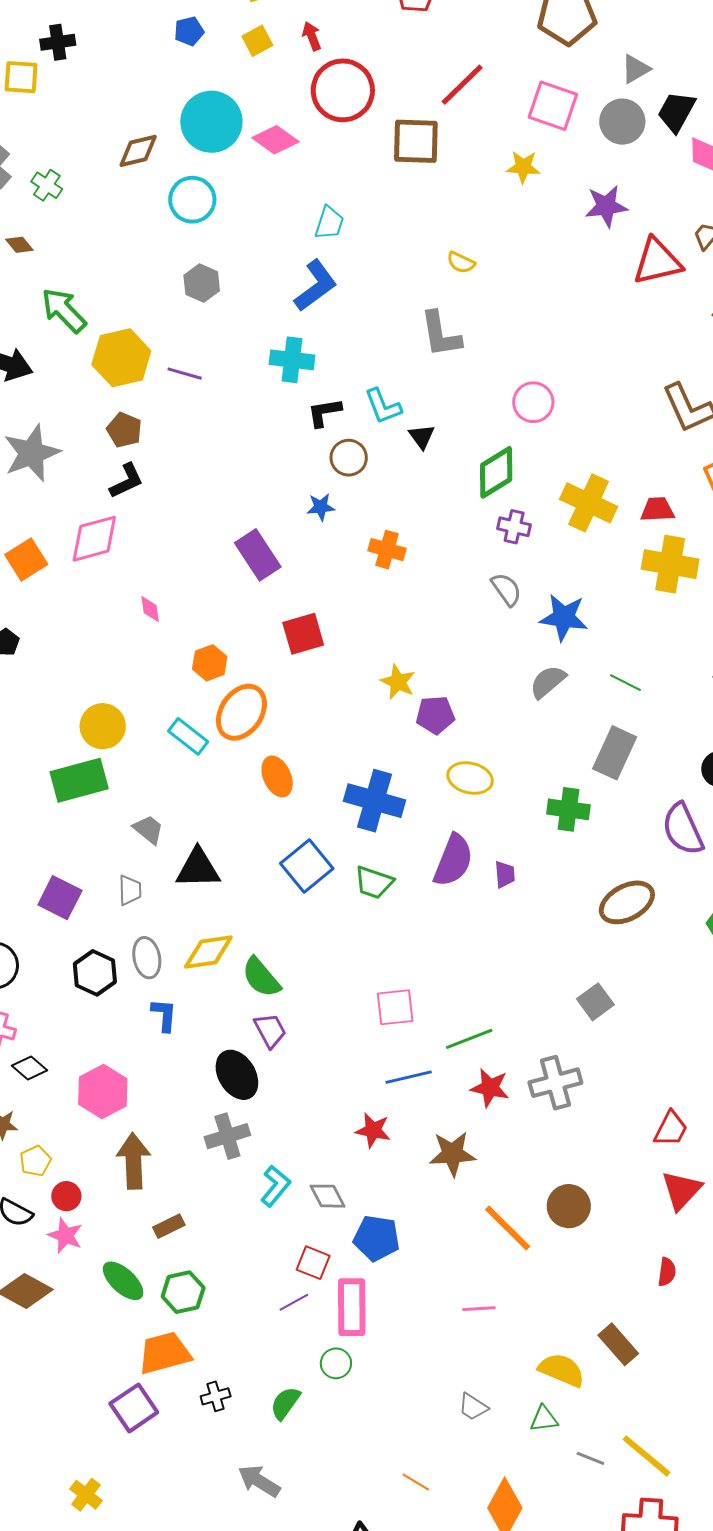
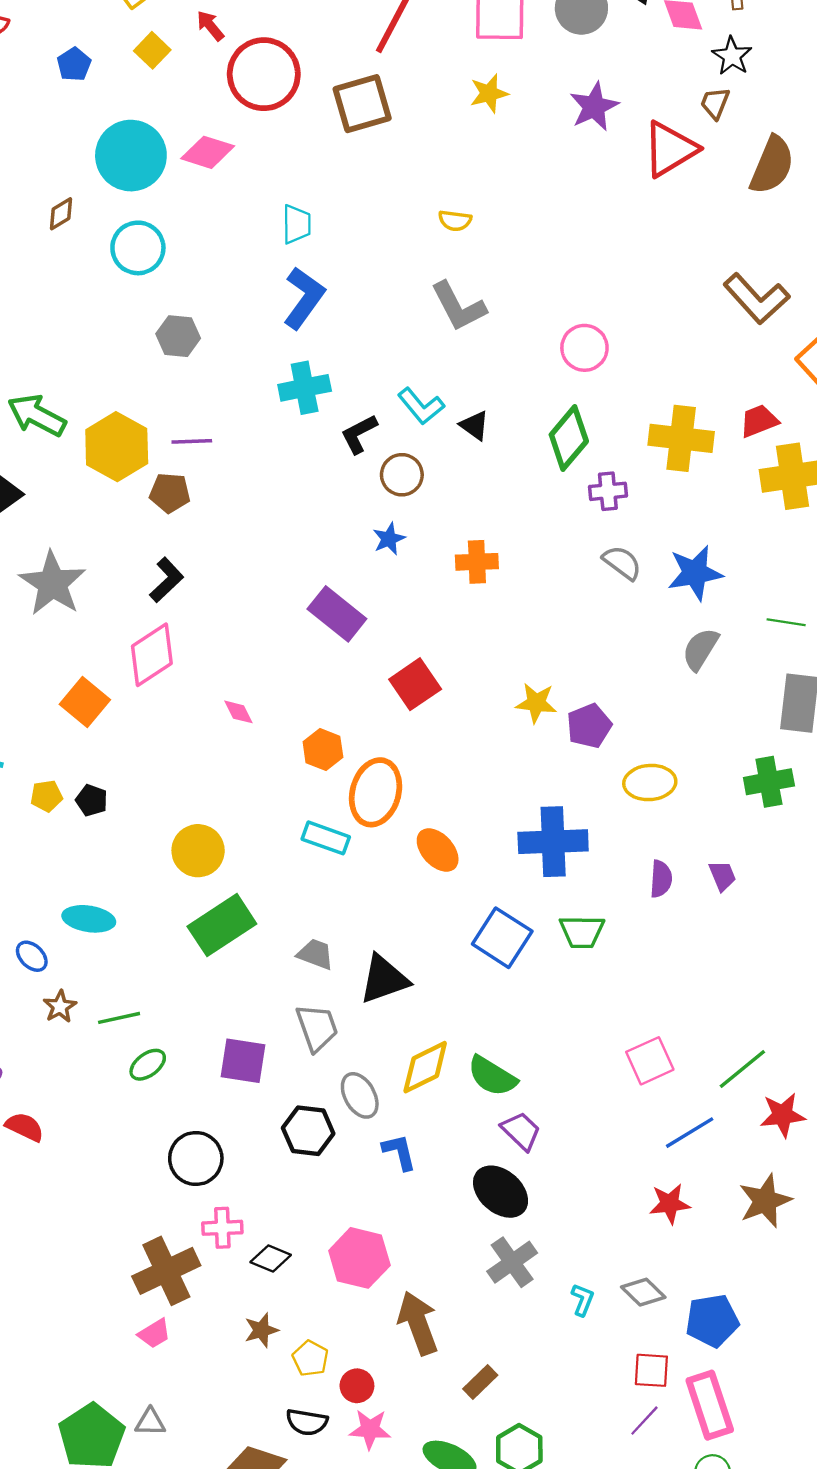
brown diamond: (138, 151) -> (61, 214), size x0.7
brown pentagon: (124, 430) -> (170, 493), moved
yellow circle: (103, 726) -> (198, 851), moved
purple semicircle: (453, 860) -> (661, 879), size x0.6
gray trapezoid: (130, 890) -> (317, 1028), size x1.4
cyan L-shape: (275, 1186) -> (583, 1300), size x0.7

